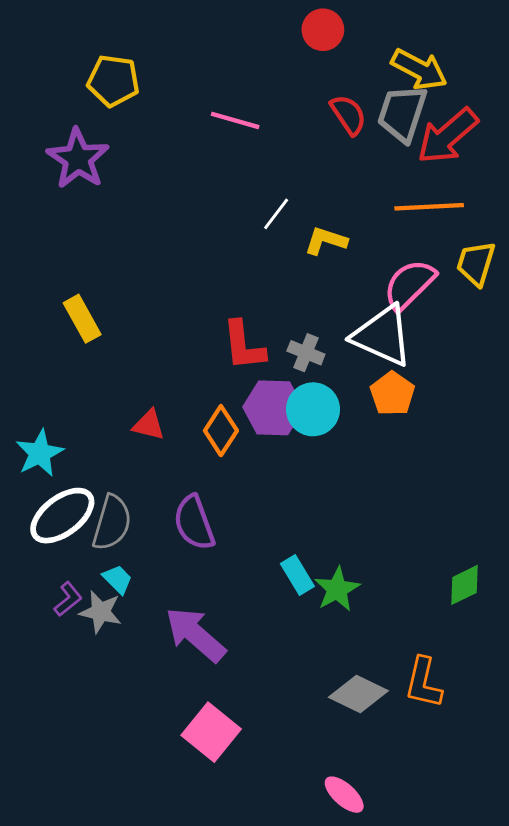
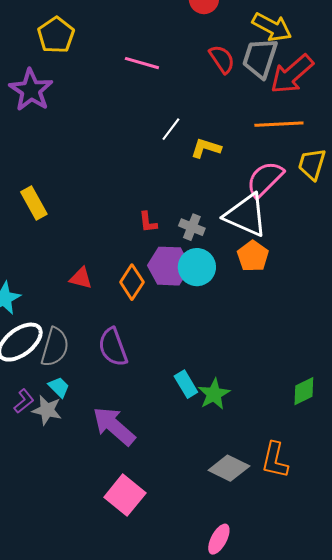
yellow pentagon: (113, 81) -> (56, 35), turned 30
red L-shape: (244, 346) -> (148, 222), size x0.6
pink ellipse: (344, 795) -> (219, 539), turned 76

